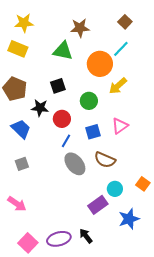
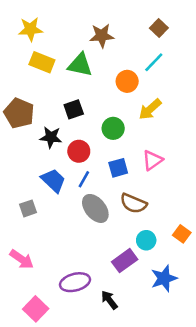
yellow rectangle: (18, 49) -> (42, 62), moved
orange circle: (100, 64) -> (127, 81), size x0.7
blue trapezoid: (21, 129) -> (53, 180), moved
purple ellipse: (59, 239) -> (75, 282), moved

